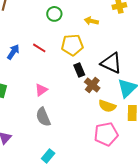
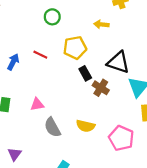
yellow arrow: (91, 21) -> (101, 24), moved
pink triangle: (41, 90) -> (37, 104), moved, turned 32
yellow semicircle: (107, 106) -> (86, 126), moved
pink pentagon: (106, 134) -> (121, 138), turned -30

